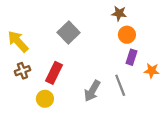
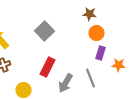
red rectangle: (54, 73) -> (48, 67), moved

